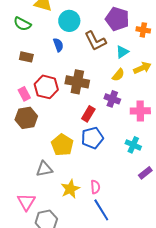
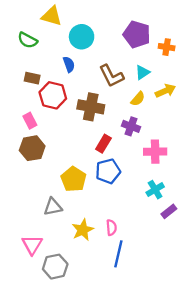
brown L-shape: (95, 41) -> (111, 76), moved
red hexagon: (46, 87) -> (53, 95), moved
pink cross: (140, 111) -> (155, 152), moved
cyan cross: (133, 145) -> (155, 190), moved, turned 35
blue line: (101, 210) -> (118, 254), turned 45

